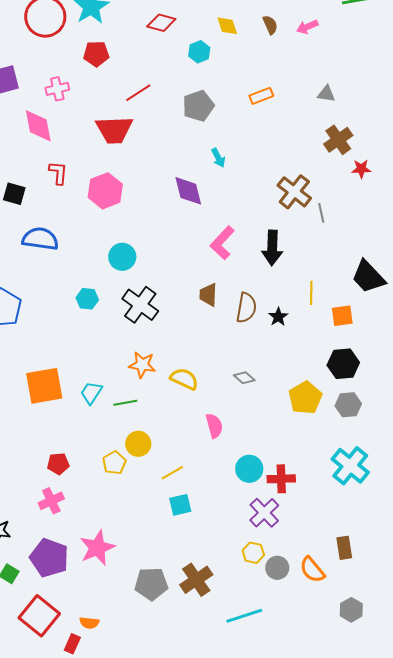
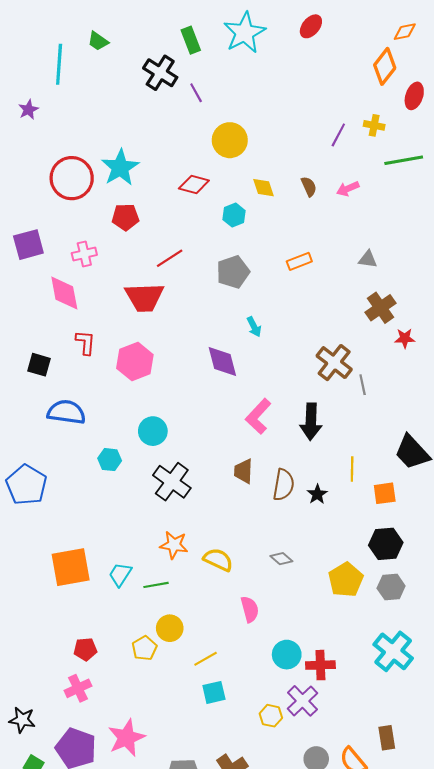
cyan hexagon: (87, 299) -> (110, 460), moved
yellow hexagon: (253, 553) -> (271, 716), moved

